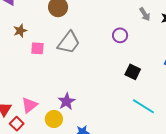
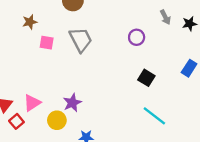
gray trapezoid: (69, 42) -> (81, 40), turned -70

